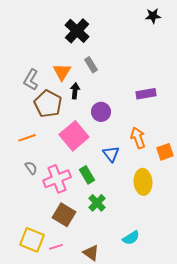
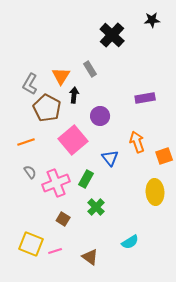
black cross: (77, 31) -> (112, 35), moved
green rectangle: (87, 175) -> (86, 179), turned 60
yellow ellipse: (143, 182) -> (155, 192), moved
brown square: (64, 215) -> (63, 219), size x0.6

